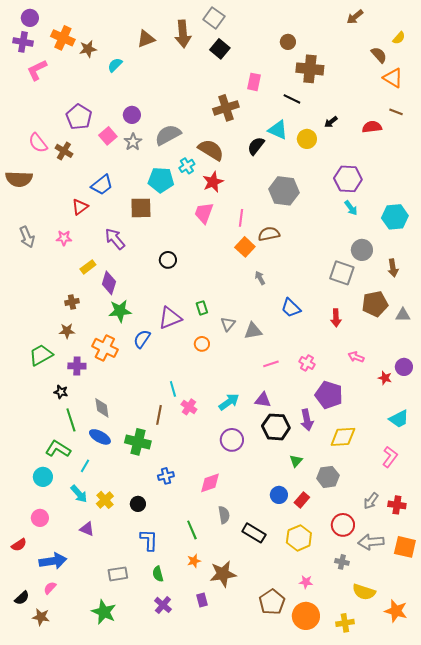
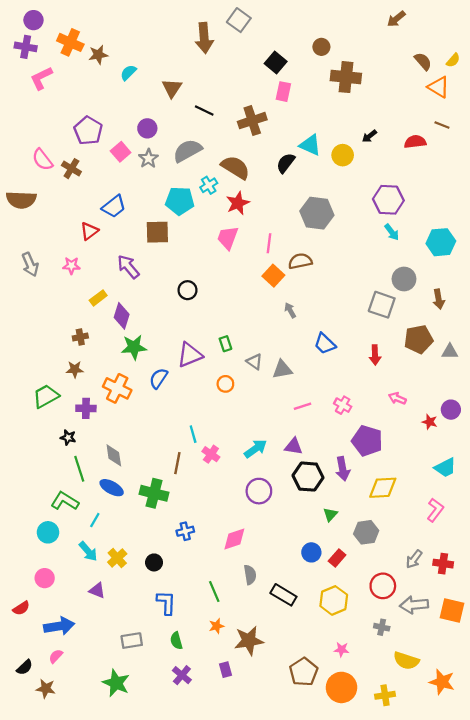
yellow semicircle: (399, 38) -> (453, 60), moved
brown triangle: (146, 39) -> (172, 88), moved, turned -36
black square: (220, 49) -> (276, 62), moved
black line: (292, 99) -> (204, 110), moved
gray triangle: (228, 324) -> (254, 362), turned -35

